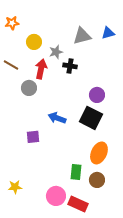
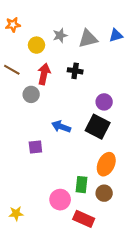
gray star: (56, 52) -> (60, 35), moved
yellow star: (15, 187) -> (16, 214), moved
pink circle: (56, 196) -> (60, 200), moved

